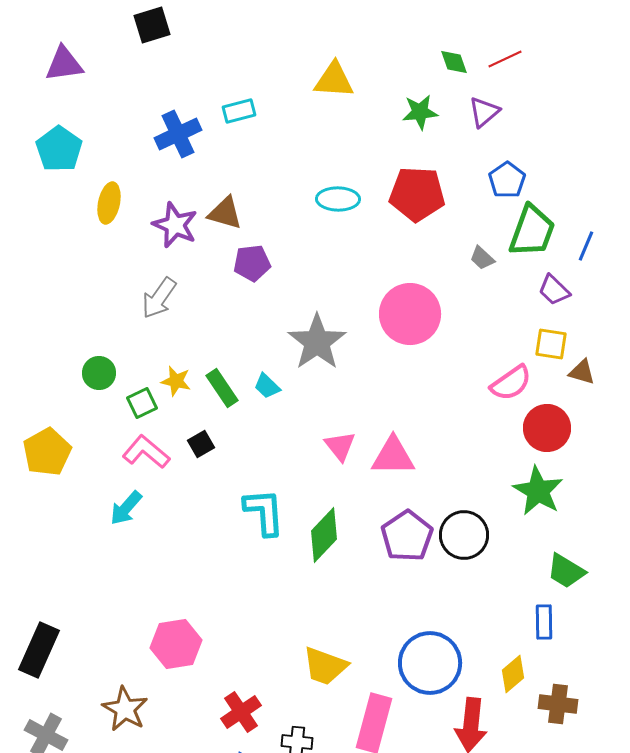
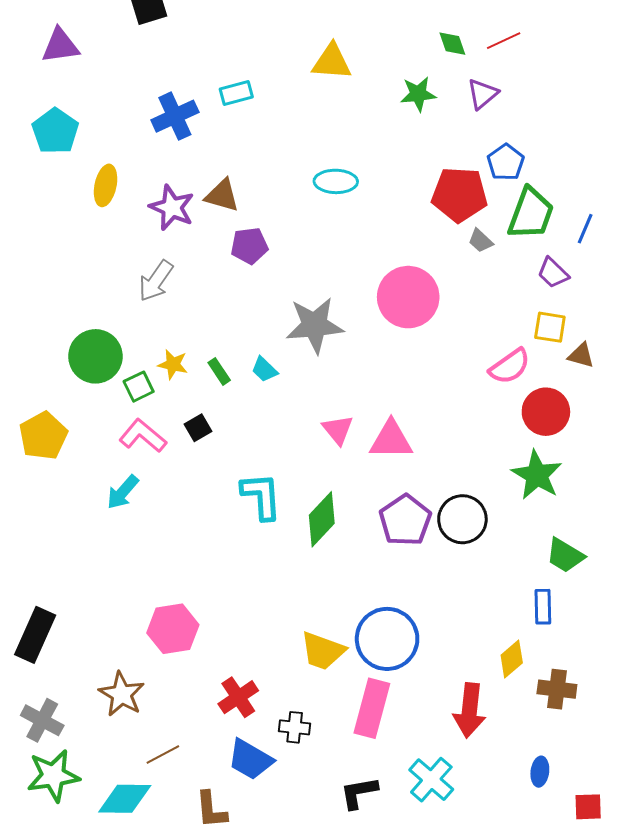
red pentagon: (417, 194) -> (459, 194), moved
gray star: (317, 342) -> (315, 325), turned 30
green circle: (99, 373) -> (95, 356), size x1.6
green rectangle: (222, 388) -> (219, 371), size x0.7
blue circle: (430, 663) -> (387, 639), moved

